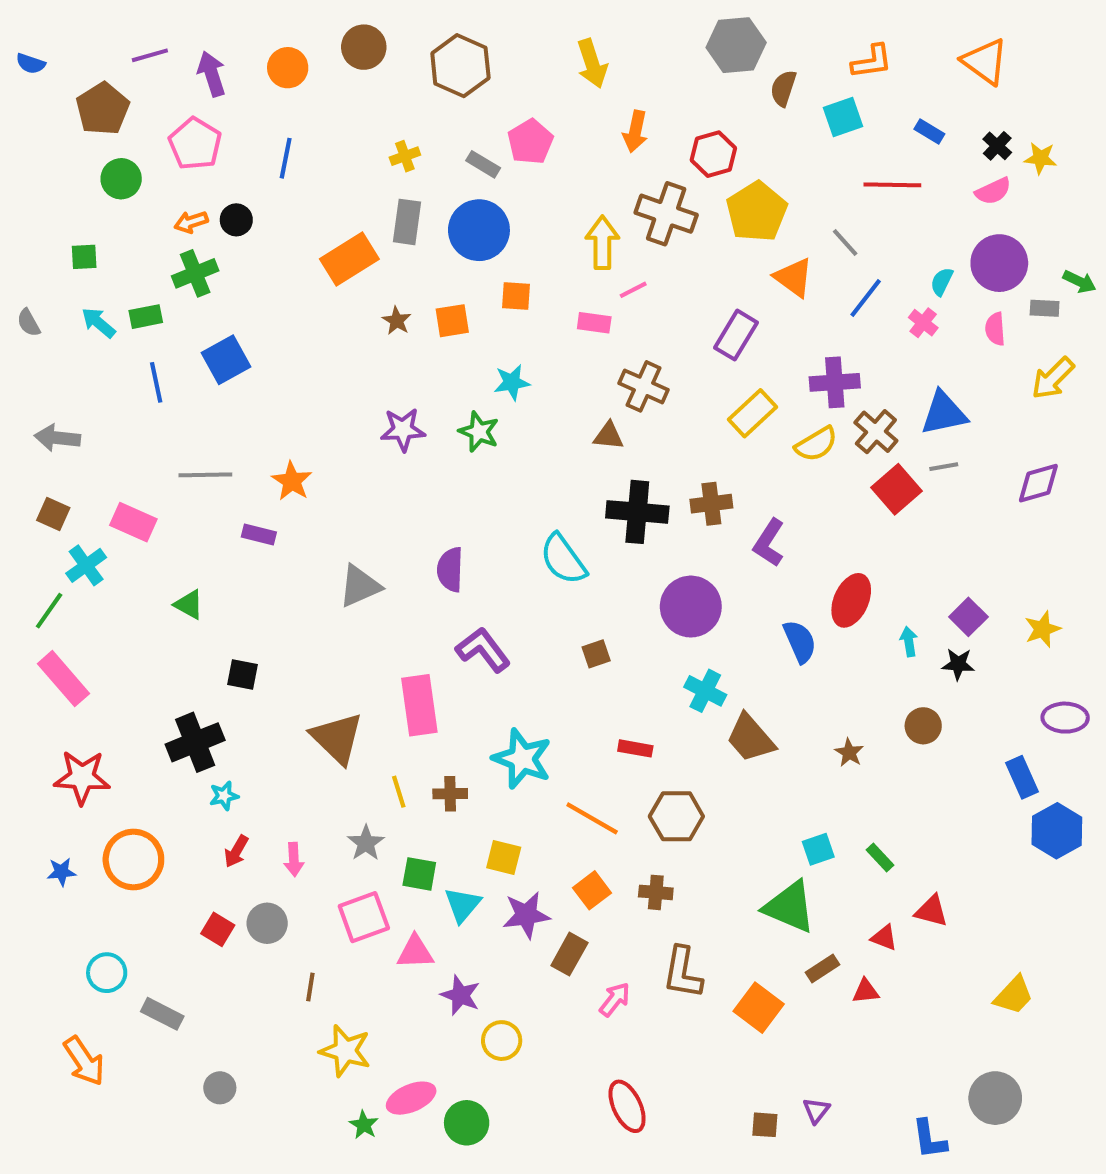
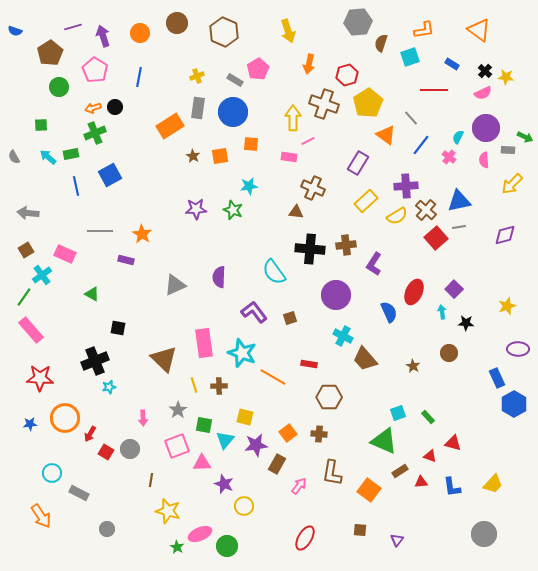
brown square: (53, 514) -> (26, 250), turned 35
purple square: (968, 617) -> (454, 289), moved
purple L-shape: (483, 650) -> (254, 312), moved
cyan star: (522, 759) -> (242, 353), moved
orange line: (592, 818) -> (273, 377), moved
red arrow: (236, 851) -> (90, 434), moved
red ellipse: (627, 1106) -> (305, 538), turned 55
brown square: (765, 1125) -> (360, 530), moved
blue L-shape: (929, 1139) -> (452, 487), moved

